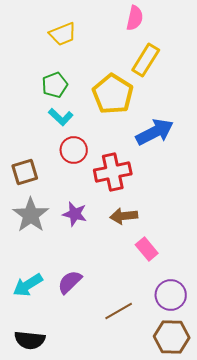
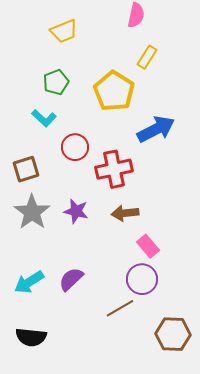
yellow rectangle: (146, 60) -> (147, 57), size x0.7
cyan L-shape: (61, 117) -> (44, 118), moved
purple circle: (171, 295) -> (142, 279), moved

